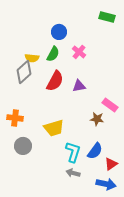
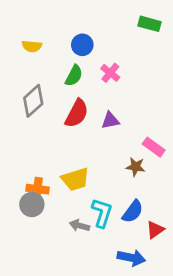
yellow semicircle: (32, 58) -> (32, 46), moved
orange cross: (15, 118) -> (37, 189), moved
gray arrow: (73, 173) -> (79, 226), moved
blue arrow: (106, 184) -> (131, 258), moved

